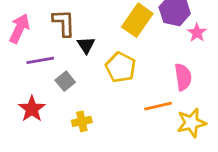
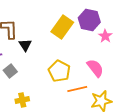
yellow pentagon: (121, 67) -> (59, 71), moved
pink semicircle: (183, 77) -> (95, 68), turned -30

